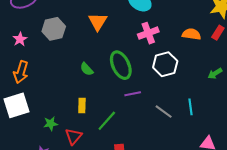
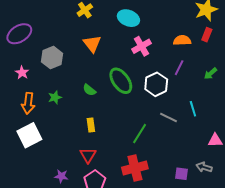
white hexagon: (165, 64) -> (156, 84), moved
purple line: (133, 94) -> (179, 68), moved, turned -42
green line: (107, 121) -> (140, 134), moved
green star: (51, 124) -> (55, 97), moved

